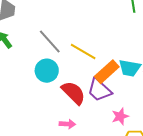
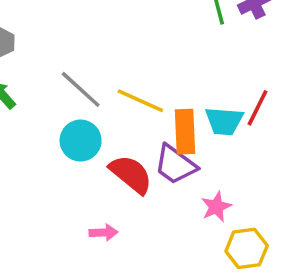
orange rectangle: (107, 72) -> (185, 132), turned -45
pink arrow: (67, 124) -> (104, 232), moved

